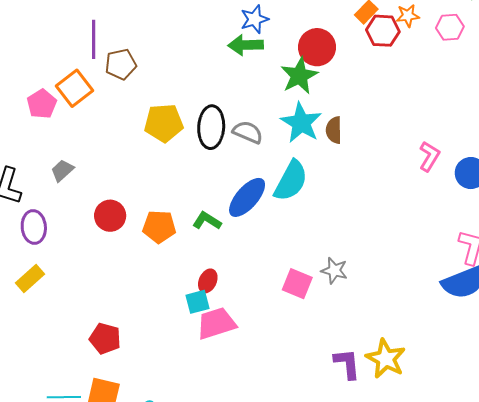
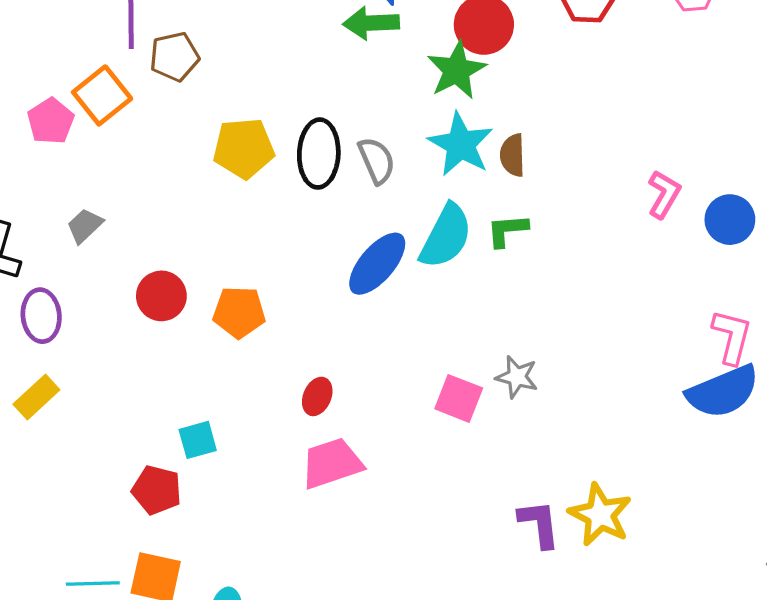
gray semicircle: (248, 132) -> (377, 161), turned 44
green L-shape: (207, 221) -> (507, 230), moved, turned -36
cyan square: (197, 302) -> (198, 440), moved

